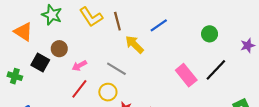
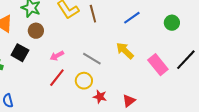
green circle: (210, 34) -> (172, 23), moved
yellow arrow: (134, 44) -> (125, 51), moved
brown circle: (59, 49) -> (36, 31), moved

